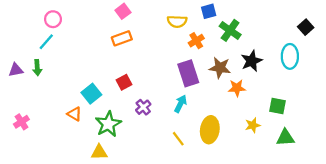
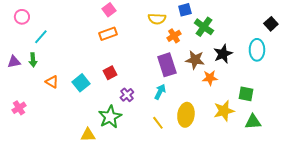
pink circle: (53, 19) -> (22, 17), moved
orange triangle: (74, 114) -> (52, 82), moved
green star: (108, 124) -> (110, 117), moved
yellow star: (253, 125) -> (224, 111), size x1.5

